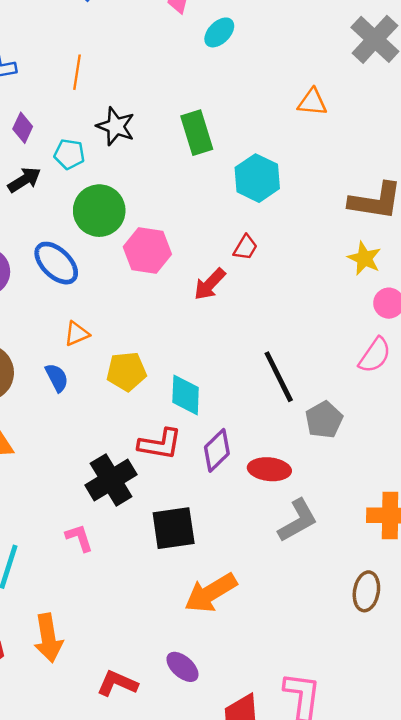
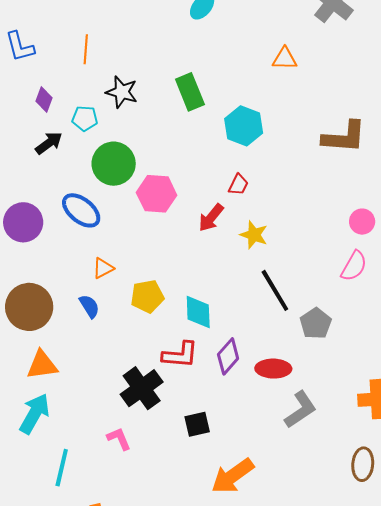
yellow star: (364, 258) -> (254, 235), moved
black square: (174, 528) -> (197, 424), size x0.7

